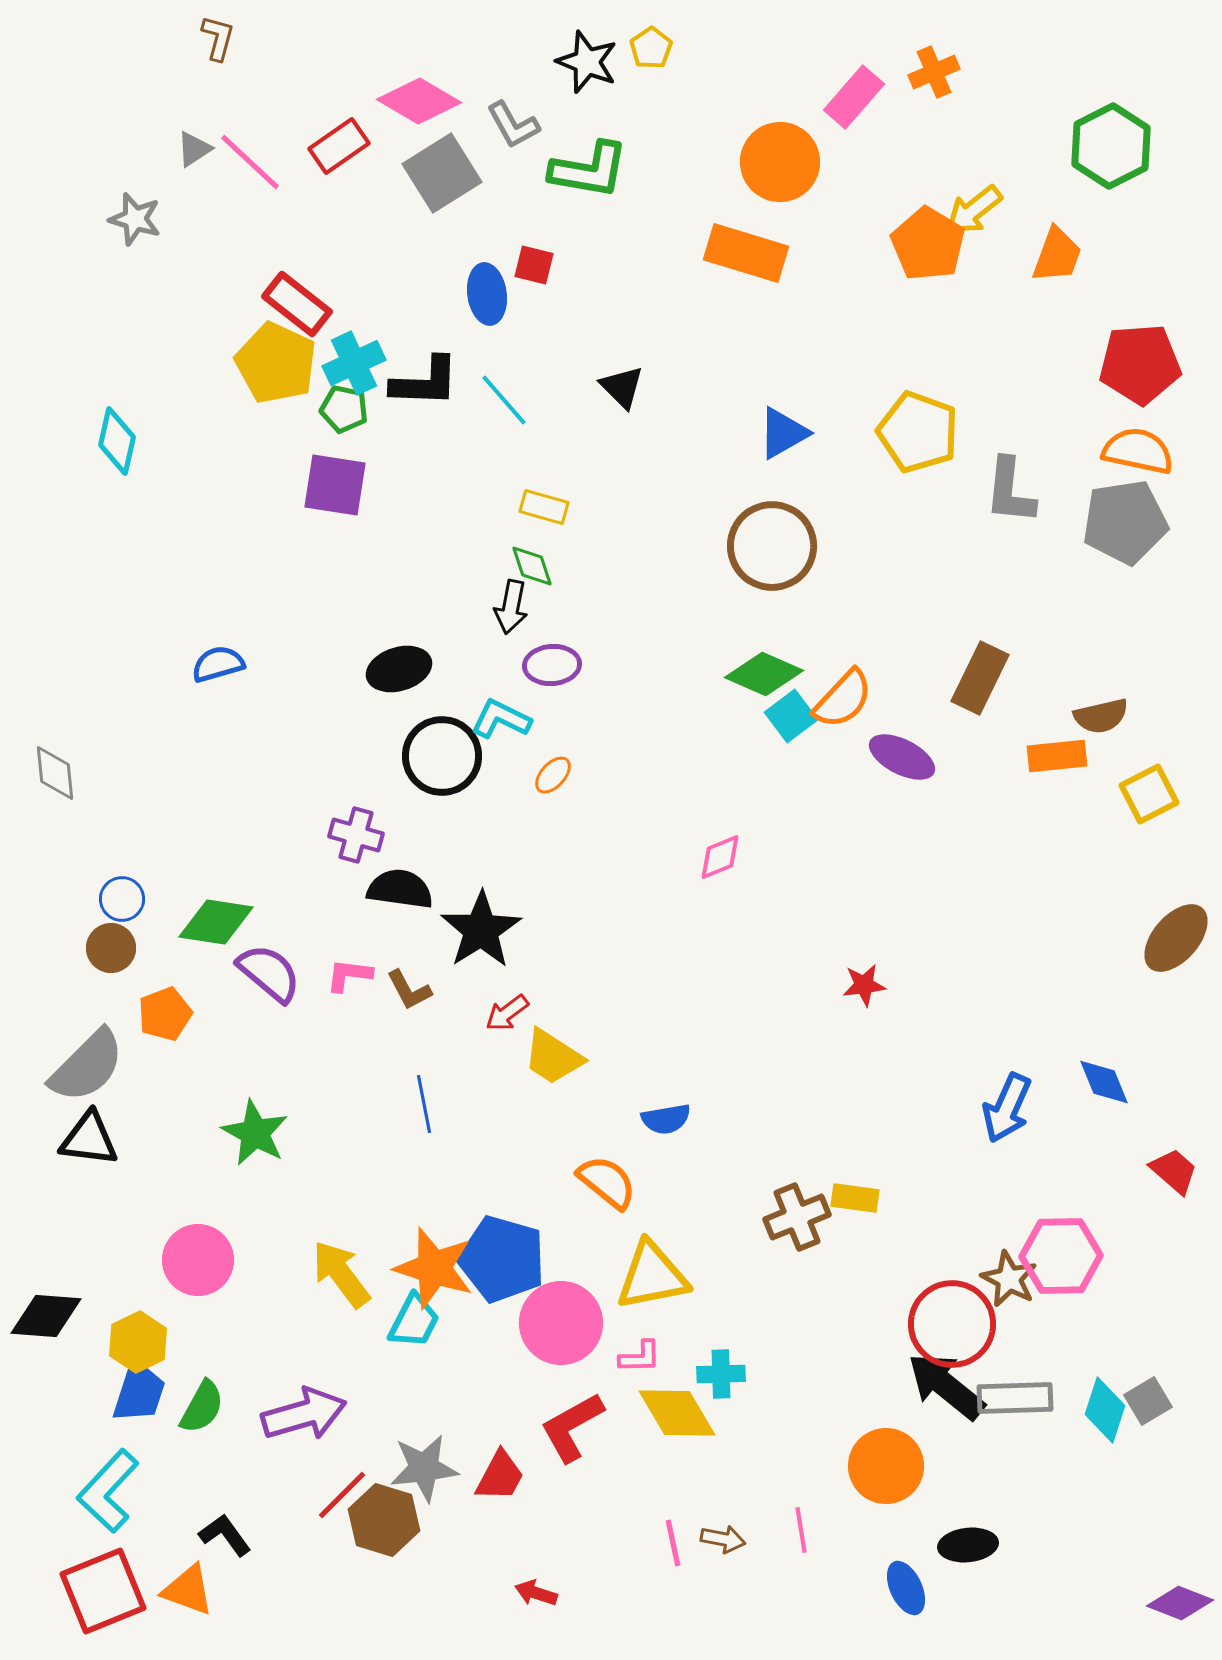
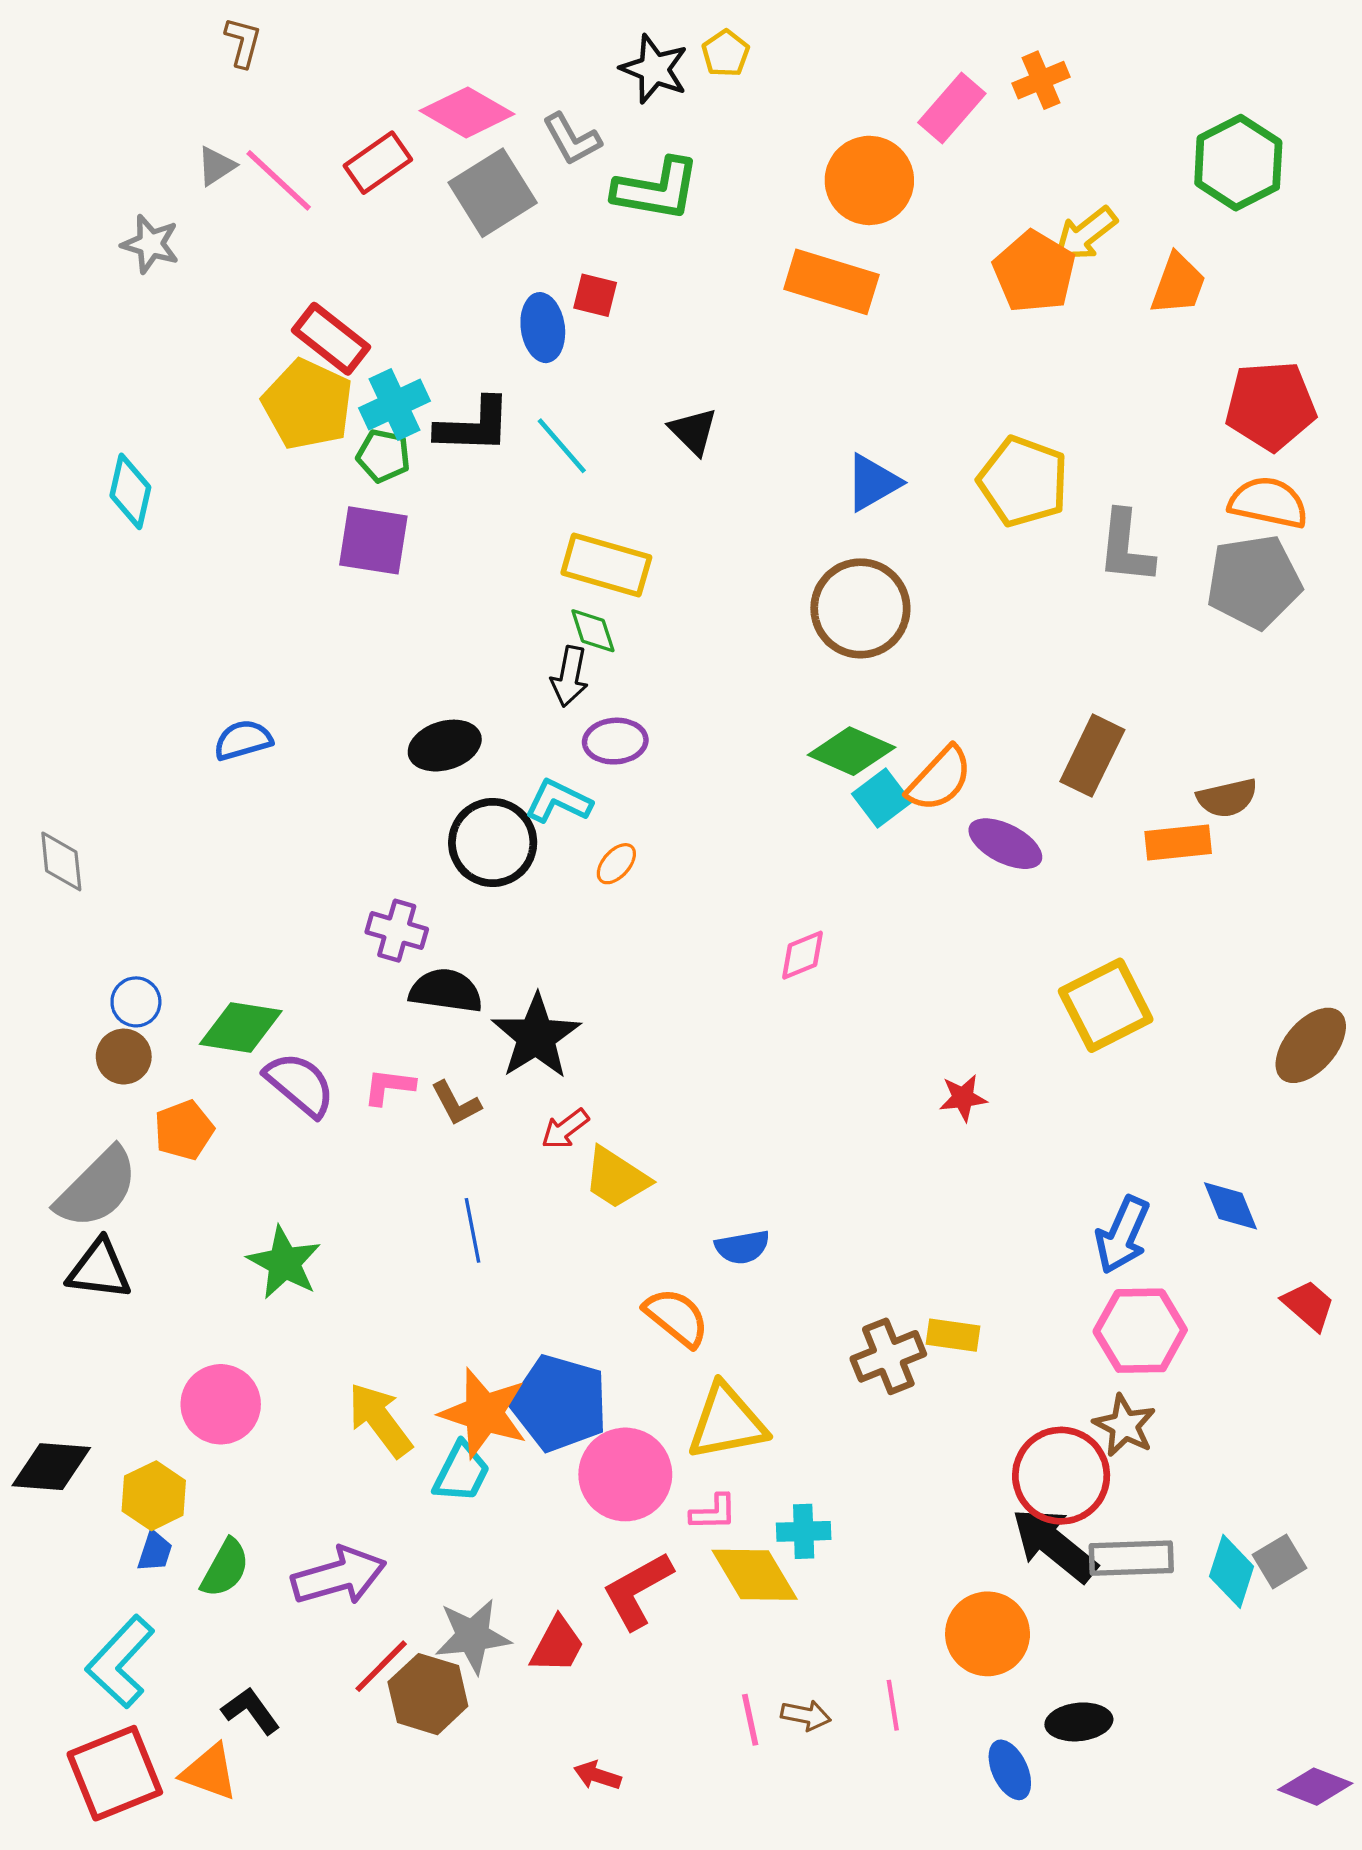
yellow rectangle: (544, 507) -> (606, 565), size x1.6
yellow square: (1149, 794) -> (1106, 1005), moved, size x1.4
pink hexagon: (1061, 1256) -> (1140, 1331), moved
blue trapezoid: (139, 1392) -> (155, 1551), size x0.6

